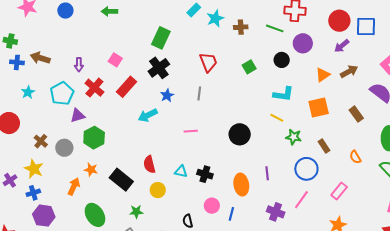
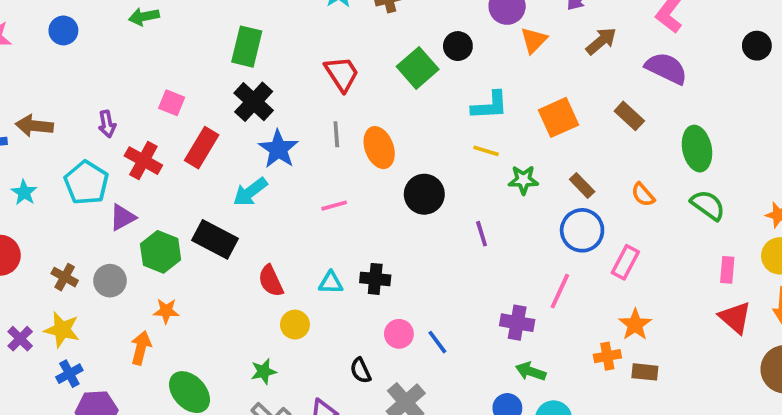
black circle: (282, 60) -> (458, 46), moved
green square: (249, 67) -> (418, 68), size x1.5
orange triangle: (323, 75) -> (534, 40), moved
blue star: (167, 95) -> (278, 149), size x1.5
blue circle: (306, 169) -> (582, 230), moved
purple line: (267, 173) -> (482, 234), moved
purple cross: (10, 180) -> (20, 339), moved
black rectangle: (121, 180) -> (215, 239), moved
orange ellipse: (241, 185) -> (379, 148), moved
blue line: (231, 214) -> (437, 342), turned -40

